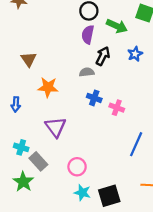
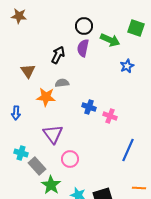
black arrow: (103, 56) -> (58, 55), moved
gray semicircle: (87, 72) -> (62, 83), moved
pink circle: (77, 167) -> (70, 159), moved
green star: (23, 182) -> (51, 185), moved

